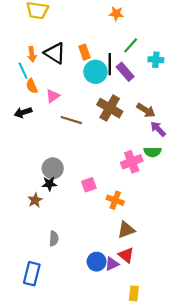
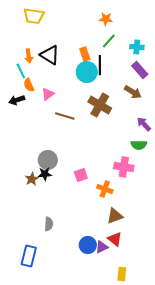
green line: (131, 45) -> (109, 41), moved
orange rectangle: (84, 52) -> (85, 54), moved
cyan cross: (156, 60) -> (137, 47), moved
purple rectangle: (125, 72) -> (140, 70), moved
brown arrow: (146, 110) -> (133, 92), moved
black arrow: (23, 112) -> (17, 100), moved
pink cross: (132, 162) -> (124, 167), moved, turned 30
brown star: (35, 200) -> (32, 179), moved

